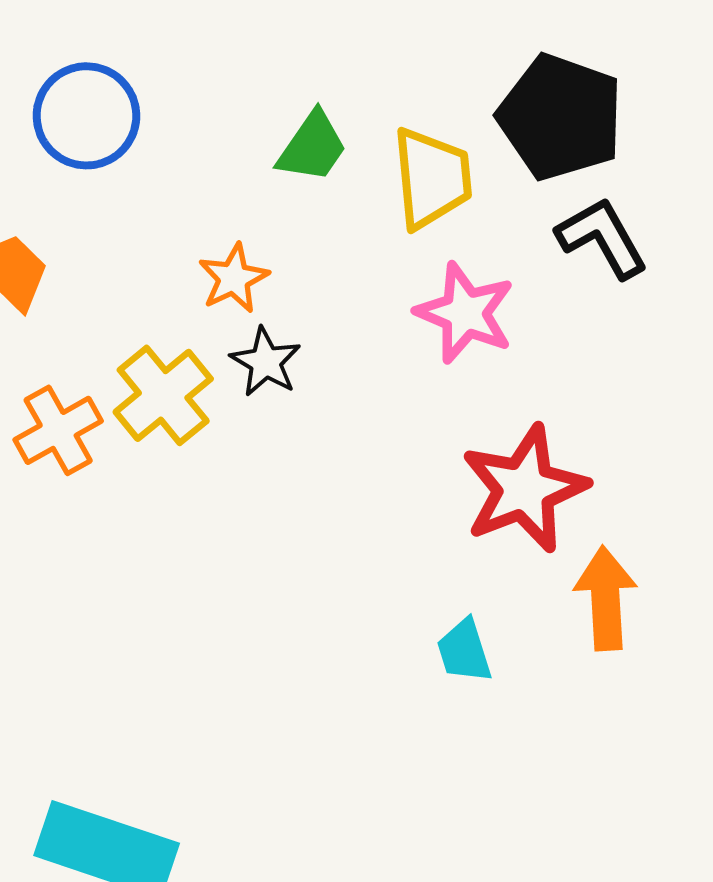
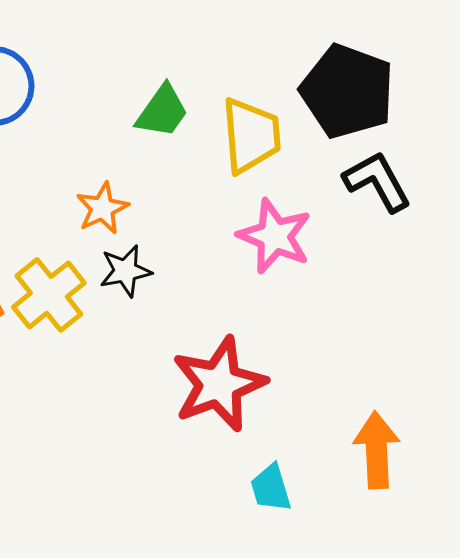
black star: (266, 362) -> (126, 271), turned 30
red star: (524, 489) -> (219, 384), moved

